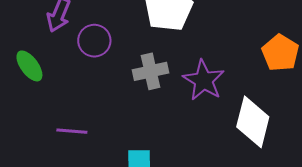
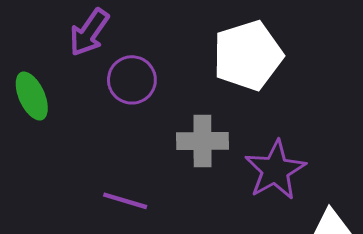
purple line: (72, 131) -> (125, 201), moved

